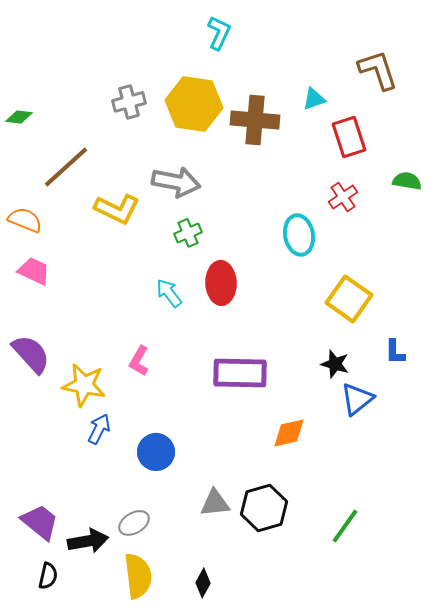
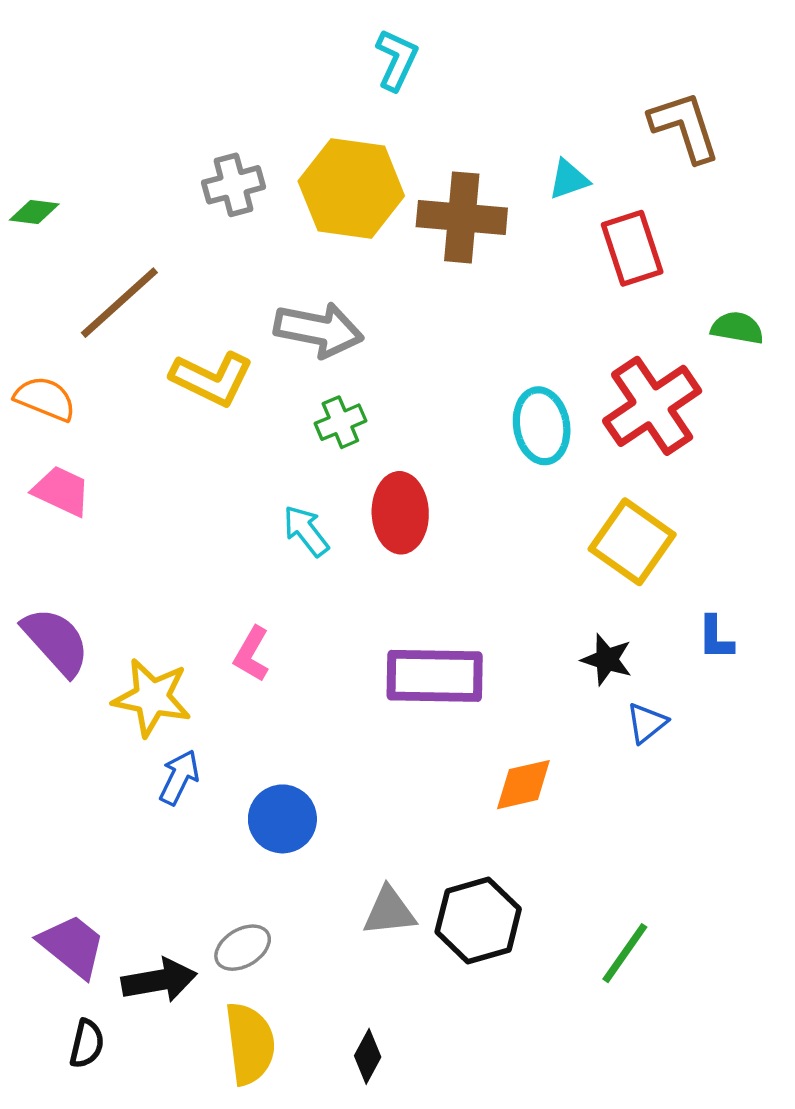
red cross: (343, 197) -> (652, 406), moved, size x1.8
blue triangle: (357, 399) -> (647, 723), size x0.7

